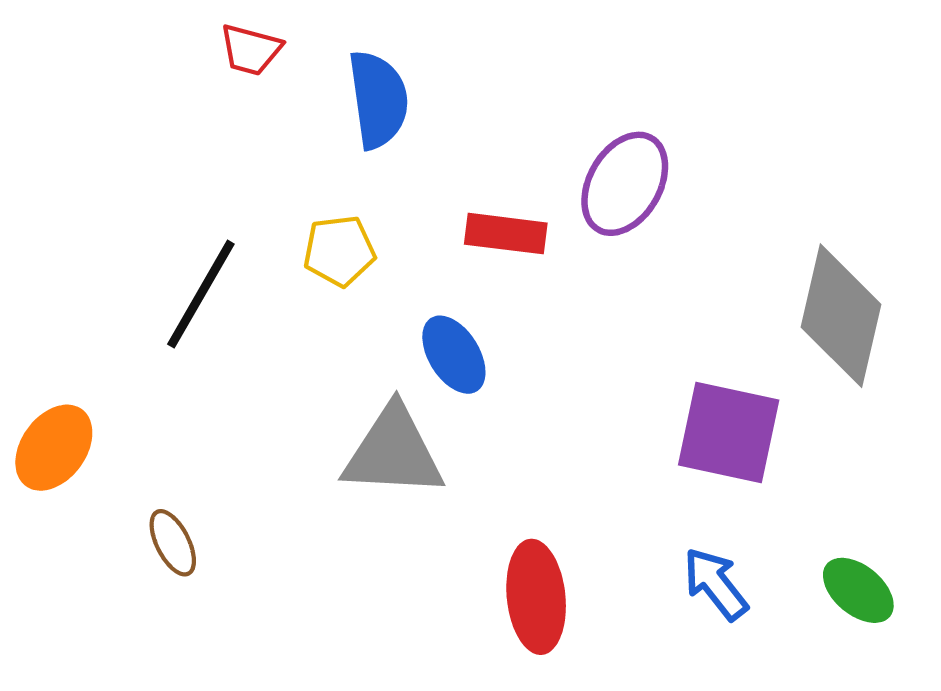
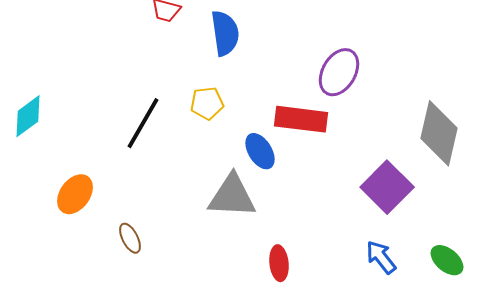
red rectangle: (506, 234) -> (301, 119), moved, size x1.4
purple square: (729, 432) -> (387, 187), turned 33
red ellipse: (536, 597) -> (279, 263), moved, size x0.7

